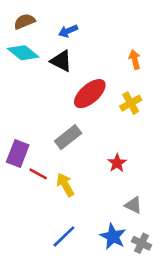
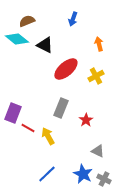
brown semicircle: (24, 21) -> (27, 21), moved
blue arrow: (68, 31) -> (73, 19), moved, turned -48
gray rectangle: (68, 137) -> (61, 108), moved, turned -30

